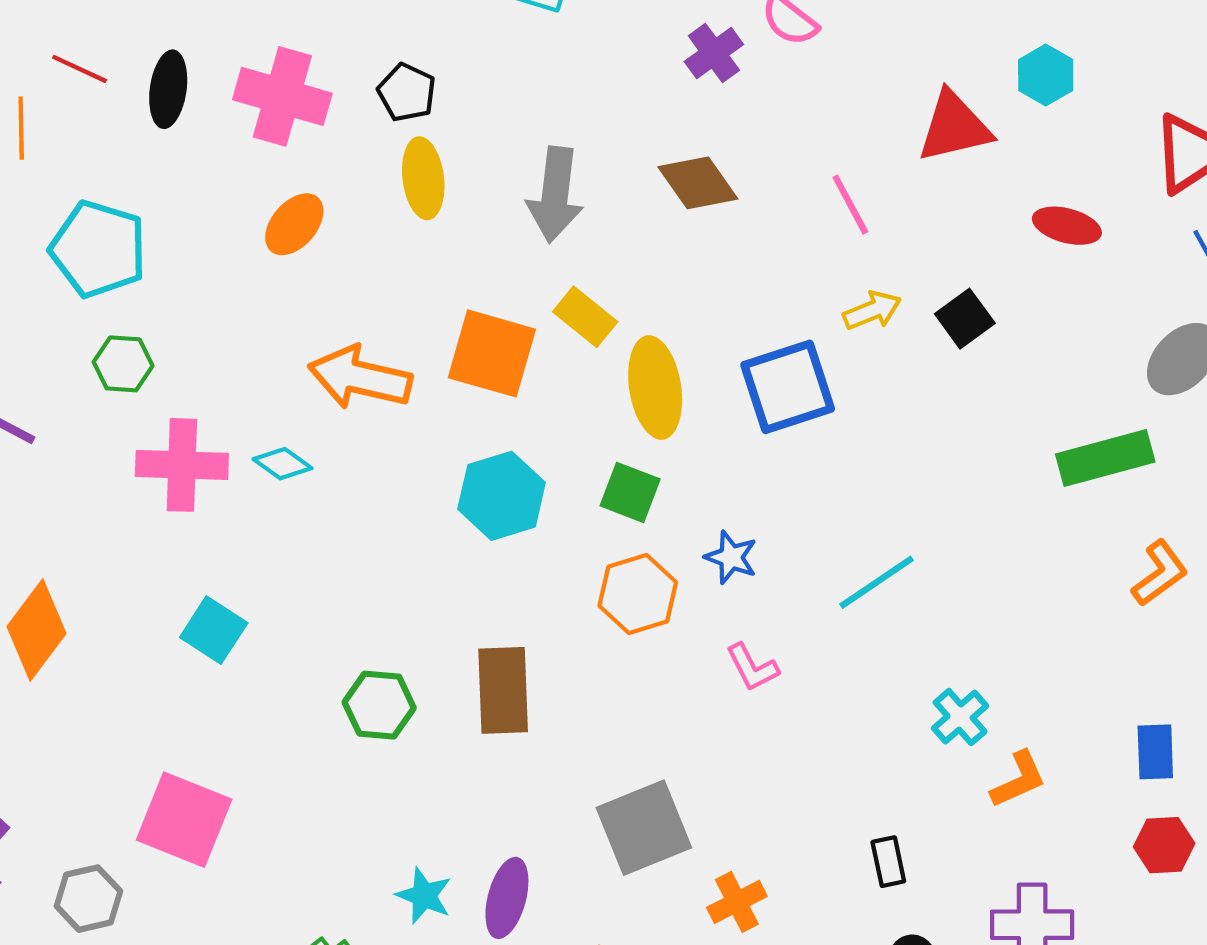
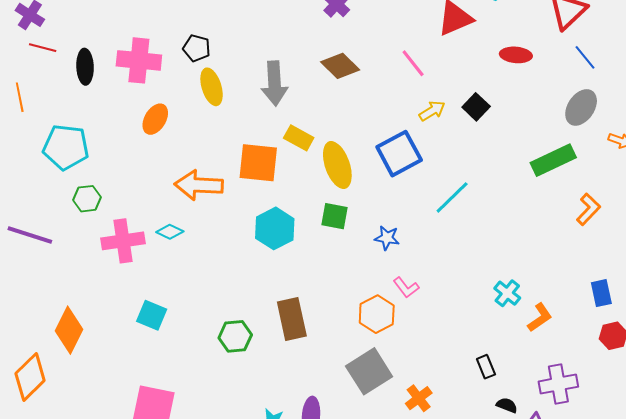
red line: (80, 69) -> (43, 48), moved
cyan line: (877, 582) -> (452, 197), moved
orange hexagon: (638, 594) -> (377, 314), moved

